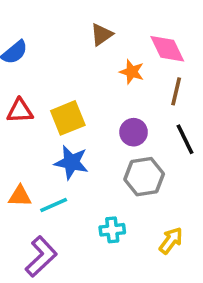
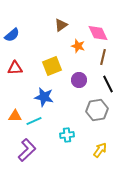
yellow square: (68, 118) -> (52, 66), moved
gray hexagon: (144, 177) -> (97, 110), moved
yellow arrow: (171, 241) -> (100, 150), moved

